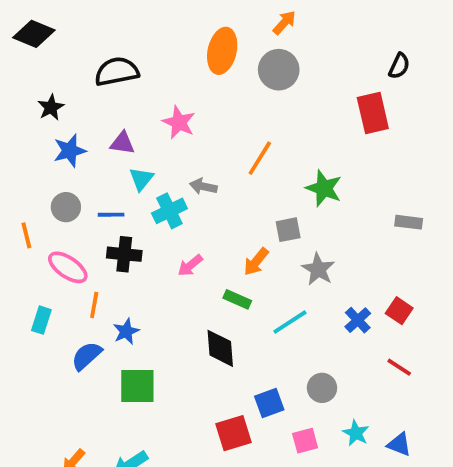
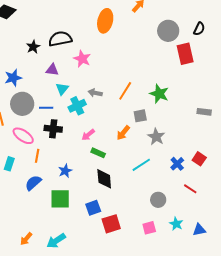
gray circle: (279, 70) -> (168, 31), moved
black semicircle: (117, 72) -> (60, 39), moved
black star: (51, 107) -> (33, 47), moved
blue star: (70, 151) -> (13, 78), moved
orange line: (260, 158) -> (125, 91), moved
gray circle: (66, 207) -> (22, 104), size x1.5
green rectangle: (237, 299) -> (98, 153), moved
blue star: (126, 331) -> (65, 171), moved
red line: (399, 367) -> (190, 189), moved
blue square: (269, 403) -> (93, 208), moved
blue triangle: (399, 444) -> (199, 230), turned -32

